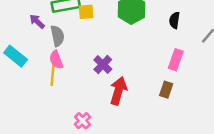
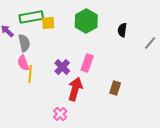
pink rectangle: (176, 60) -> (87, 63), moved
yellow line: (53, 75) -> (30, 74), moved
pink cross: (82, 121) -> (60, 114), moved

